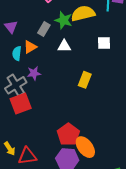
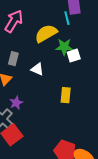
green star: (64, 20) -> (64, 47), moved
white triangle: (64, 46) -> (37, 69), turned 40

